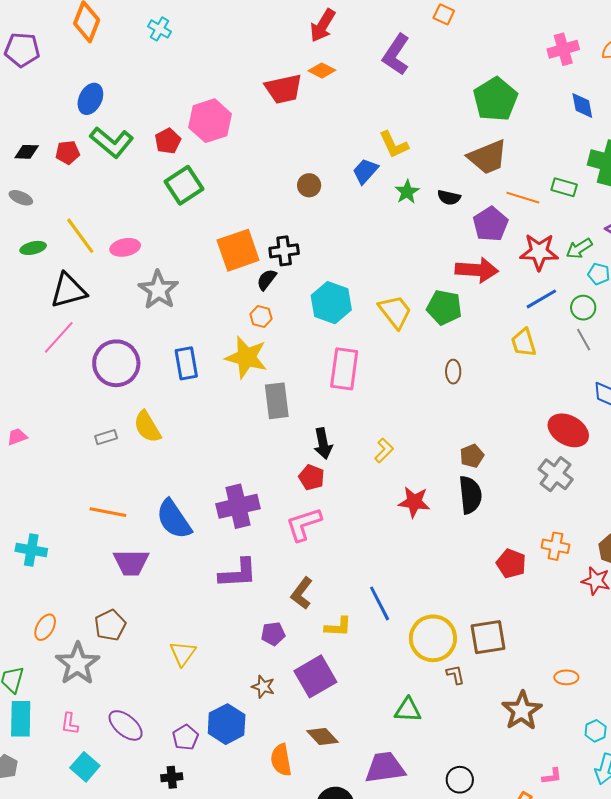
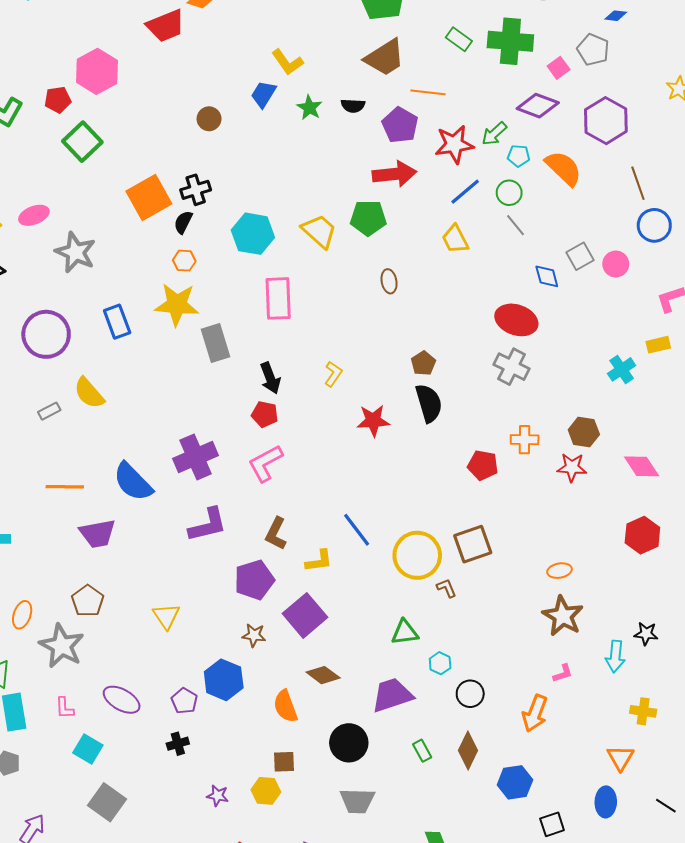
red pentagon: (168, 141) -> (58, 100), turned 30
green rectangle: (564, 187) -> (459, 39), moved, turned 30
purple pentagon: (273, 634) -> (254, 580), size x1.6
brown star: (522, 711) -> (563, 616), moved
cyan hexagon: (596, 731) -> (440, 663), moved

